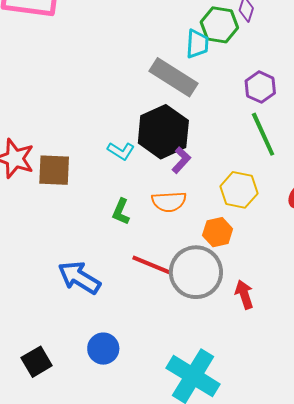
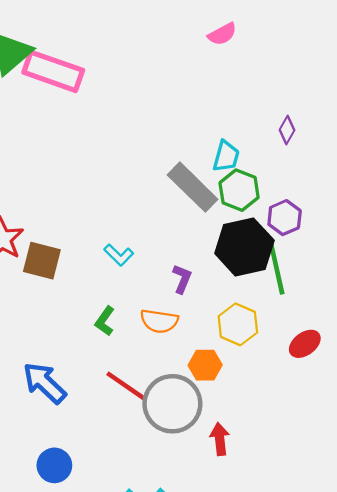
green hexagon: (219, 25) -> (239, 190), moved
black hexagon: (163, 132) -> (244, 247), moved
purple L-shape: (181, 160) -> (182, 279), turned -32

